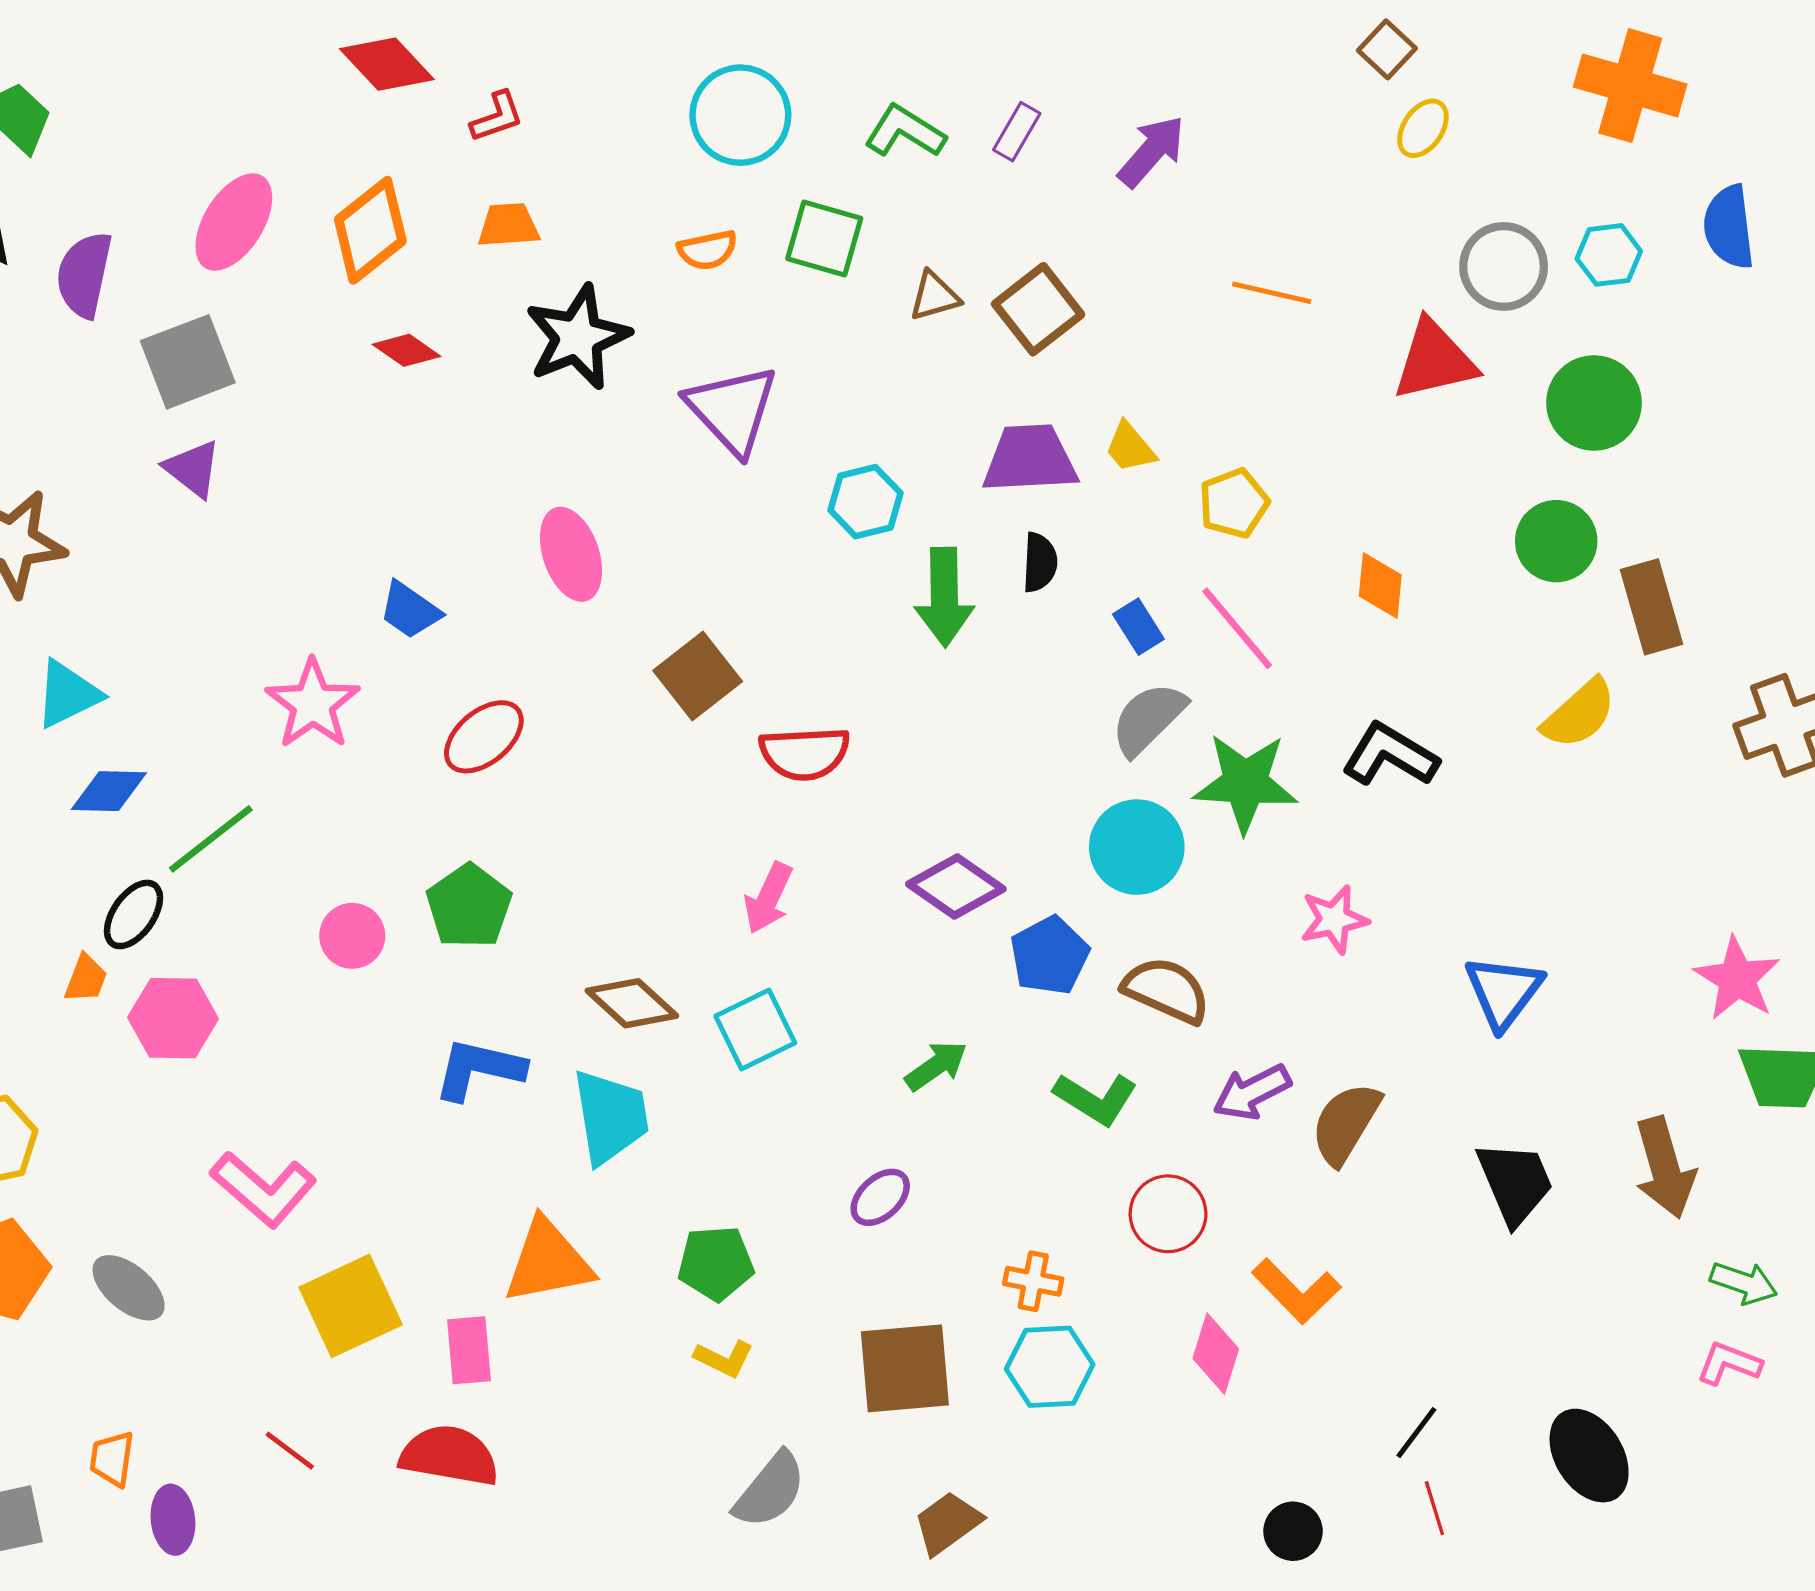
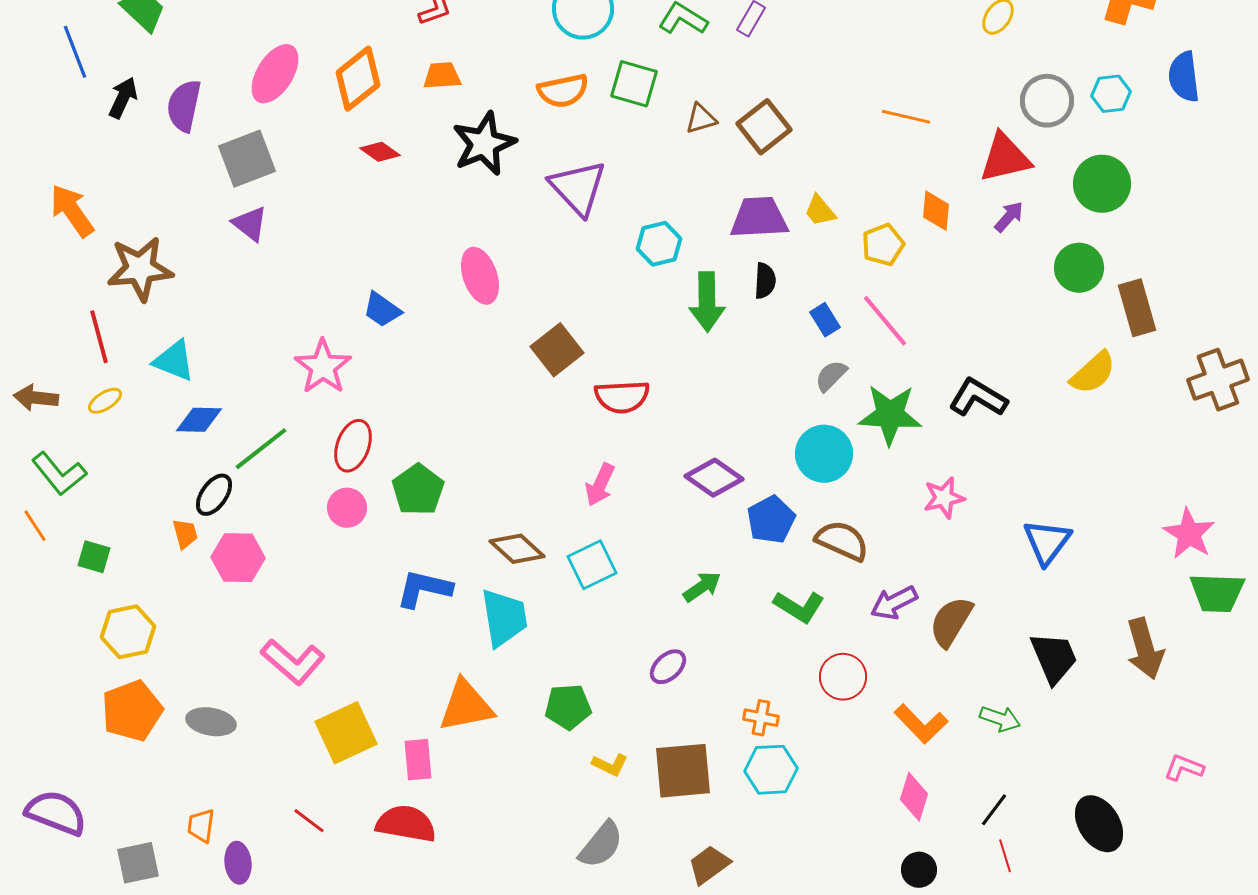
purple arrow: (1152, 151) -> (1009, 217), moved, size x0.7
orange semicircle: (708, 250) -> (563, 91), size x1.4
orange diamond: (1380, 586) -> (936, 211), moved
cyan triangle: (68, 694) -> (174, 361), turned 48
gray semicircle: (1148, 719) -> (831, 376), size x0.7
red ellipse: (484, 737) -> (353, 446), moved, turned -30
orange trapezoid: (86, 979) -> (185, 534), turned -36
green arrow: (1744, 1283) -> (1000, 719), moved
gray ellipse: (129, 1288) -> (211, 722), turned -30
pink diamond: (1216, 1354) -> (914, 797), moved
yellow L-shape: (724, 1359) -> (610, 765), moved

